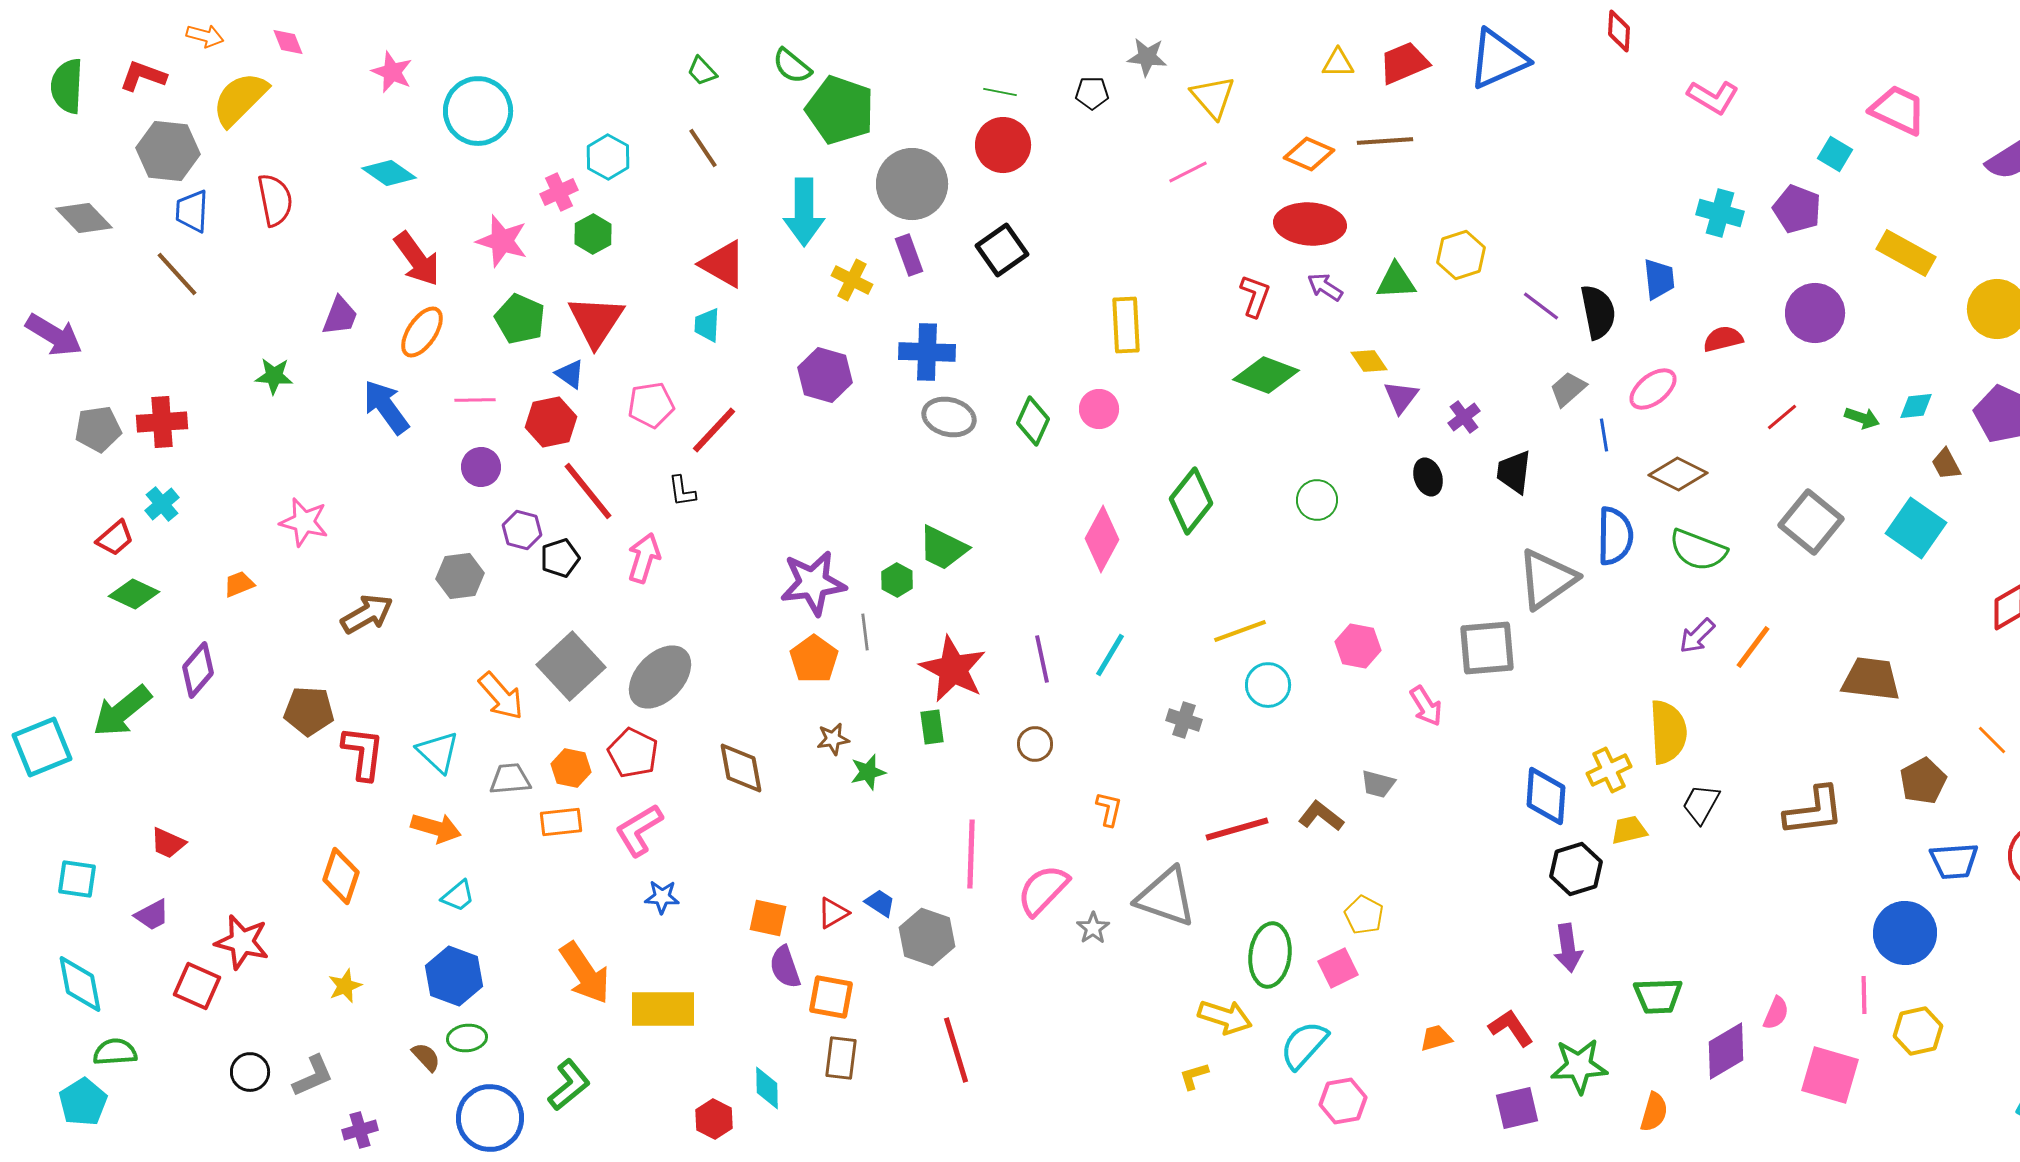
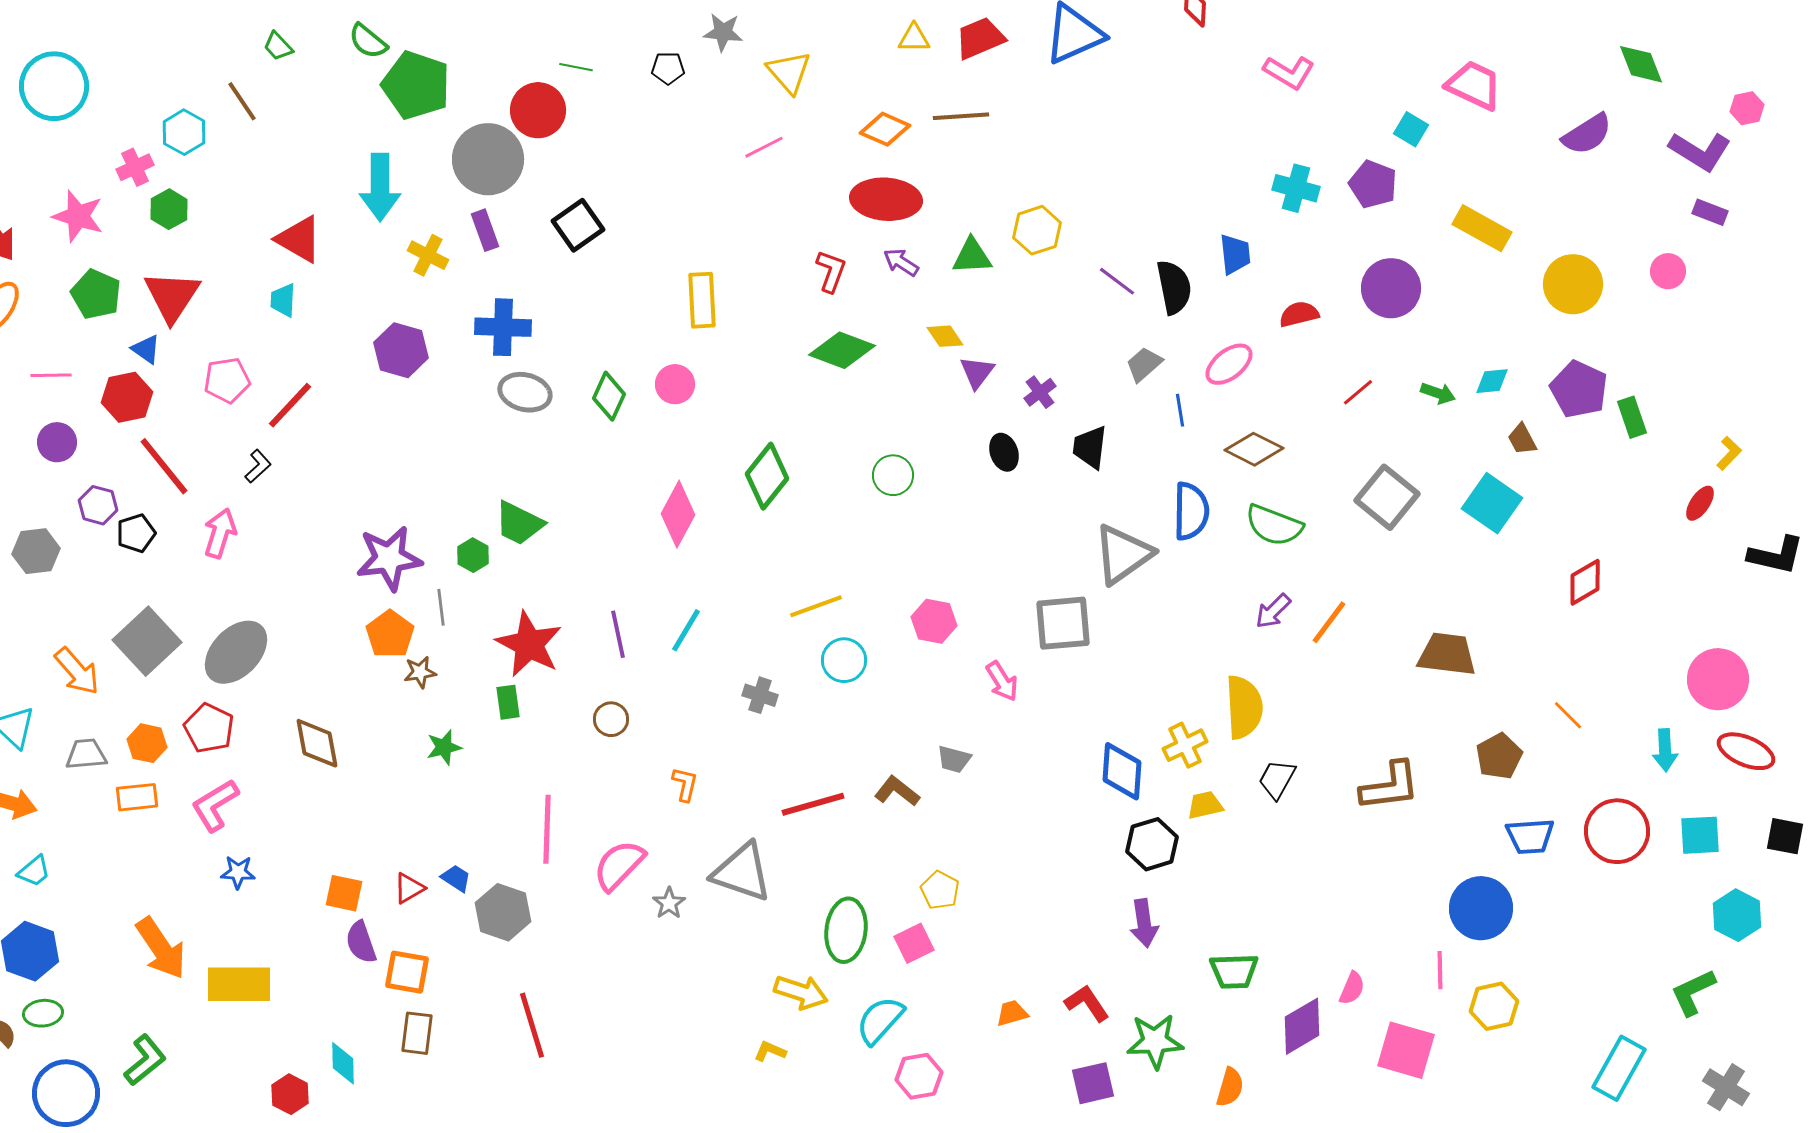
red circle: (1003, 145) -> (538, 110), moved
brown line: (703, 148) -> (242, 101), moved
black L-shape: (682, 491) -> (258, 466), turned -124
brown star: (833, 739) -> (420, 672), moved
yellow L-shape: (1194, 1076) -> (770, 1051), turned 40

